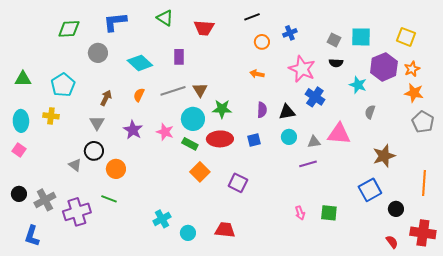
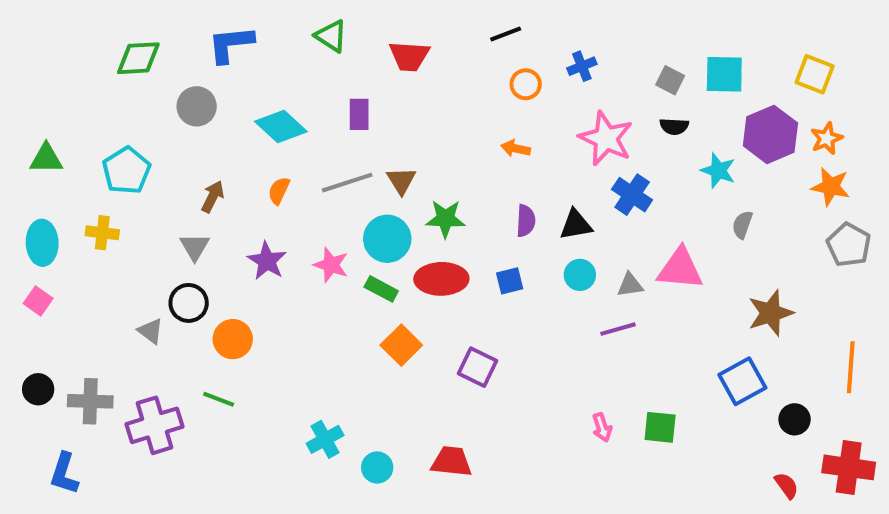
gray cross: (45, 200) -> (90, 401), turned 30

